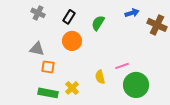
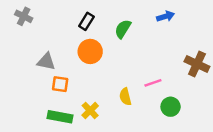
gray cross: (38, 13) -> (24, 16), moved
brown cross: (157, 25) -> (197, 64), moved
green circle: (136, 85) -> (171, 107), size x0.6

